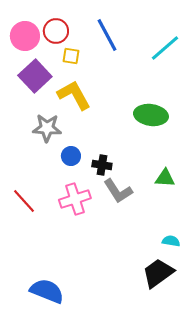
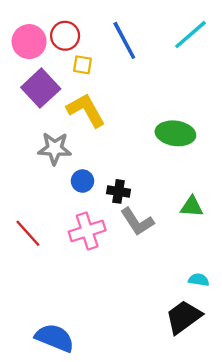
cyan line: (165, 48) -> (191, 35), moved

